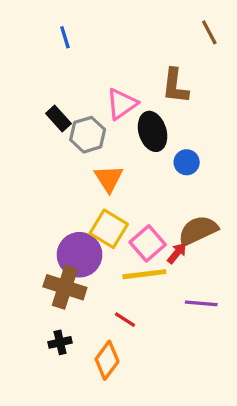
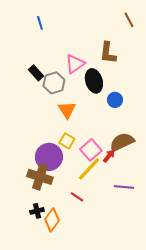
yellow square: (109, 229) -> (67, 141), size x0.7
yellow line: (144, 274) -> (89, 169), turned -40
orange diamond: (107, 360) -> (52, 220), moved

